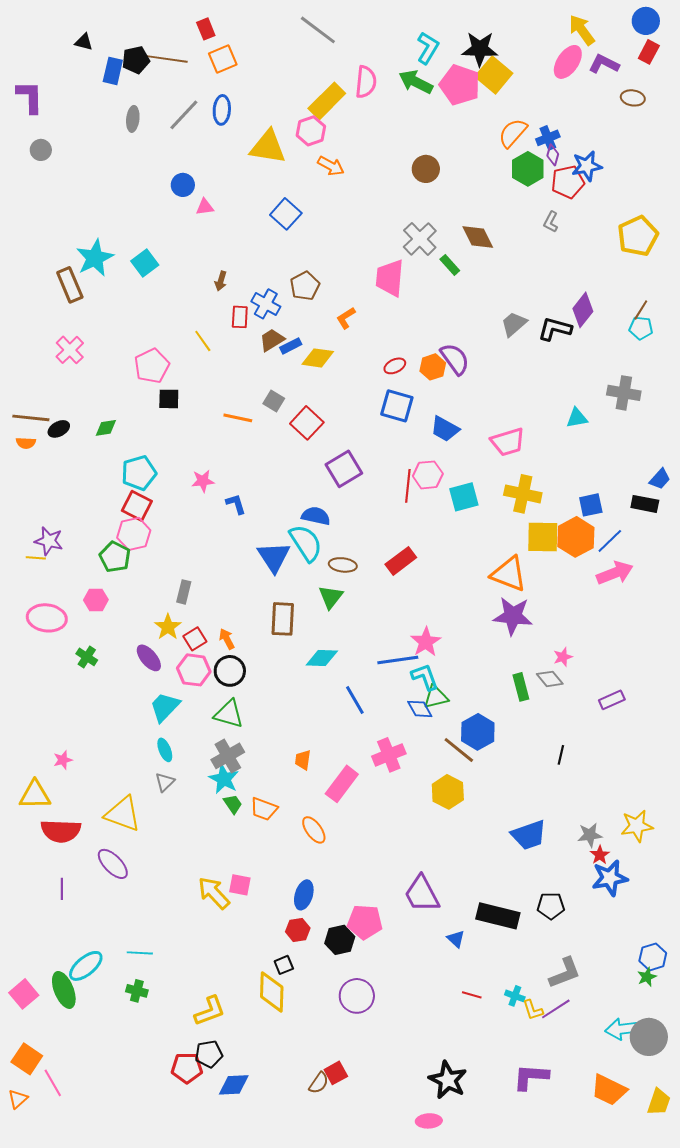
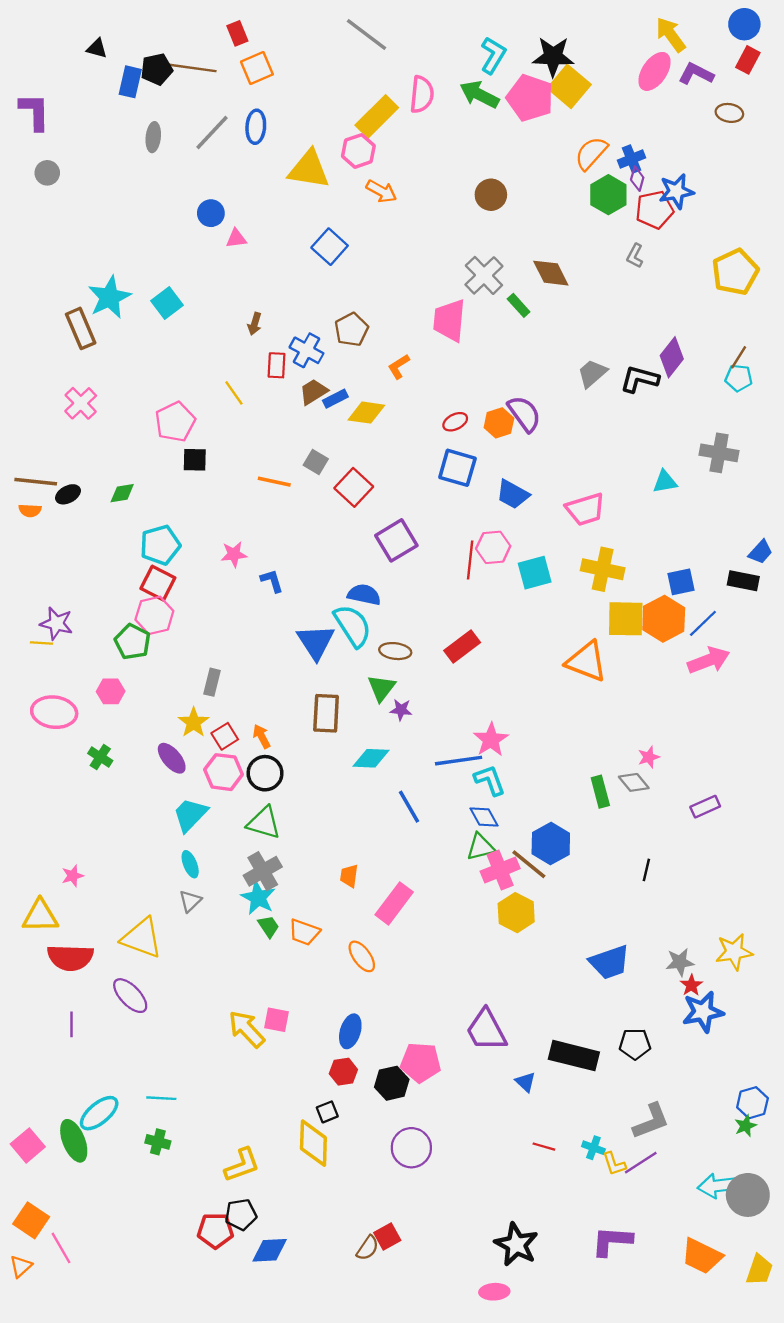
purple star: (513, 616) -> (401, 710), moved, size x0.5
green triangle: (436, 697) -> (481, 847), moved
pink cross: (389, 755) -> (500, 870), moved

